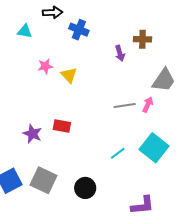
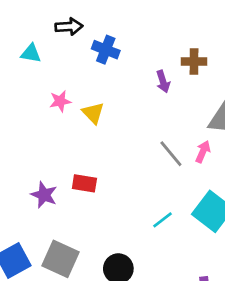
gray line: (125, 106) -> (171, 154), turned 60

